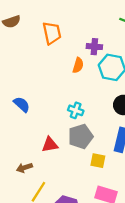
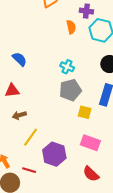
orange semicircle: (78, 65) -> (71, 27), turned -32
red triangle: (50, 145) -> (12, 91), moved

